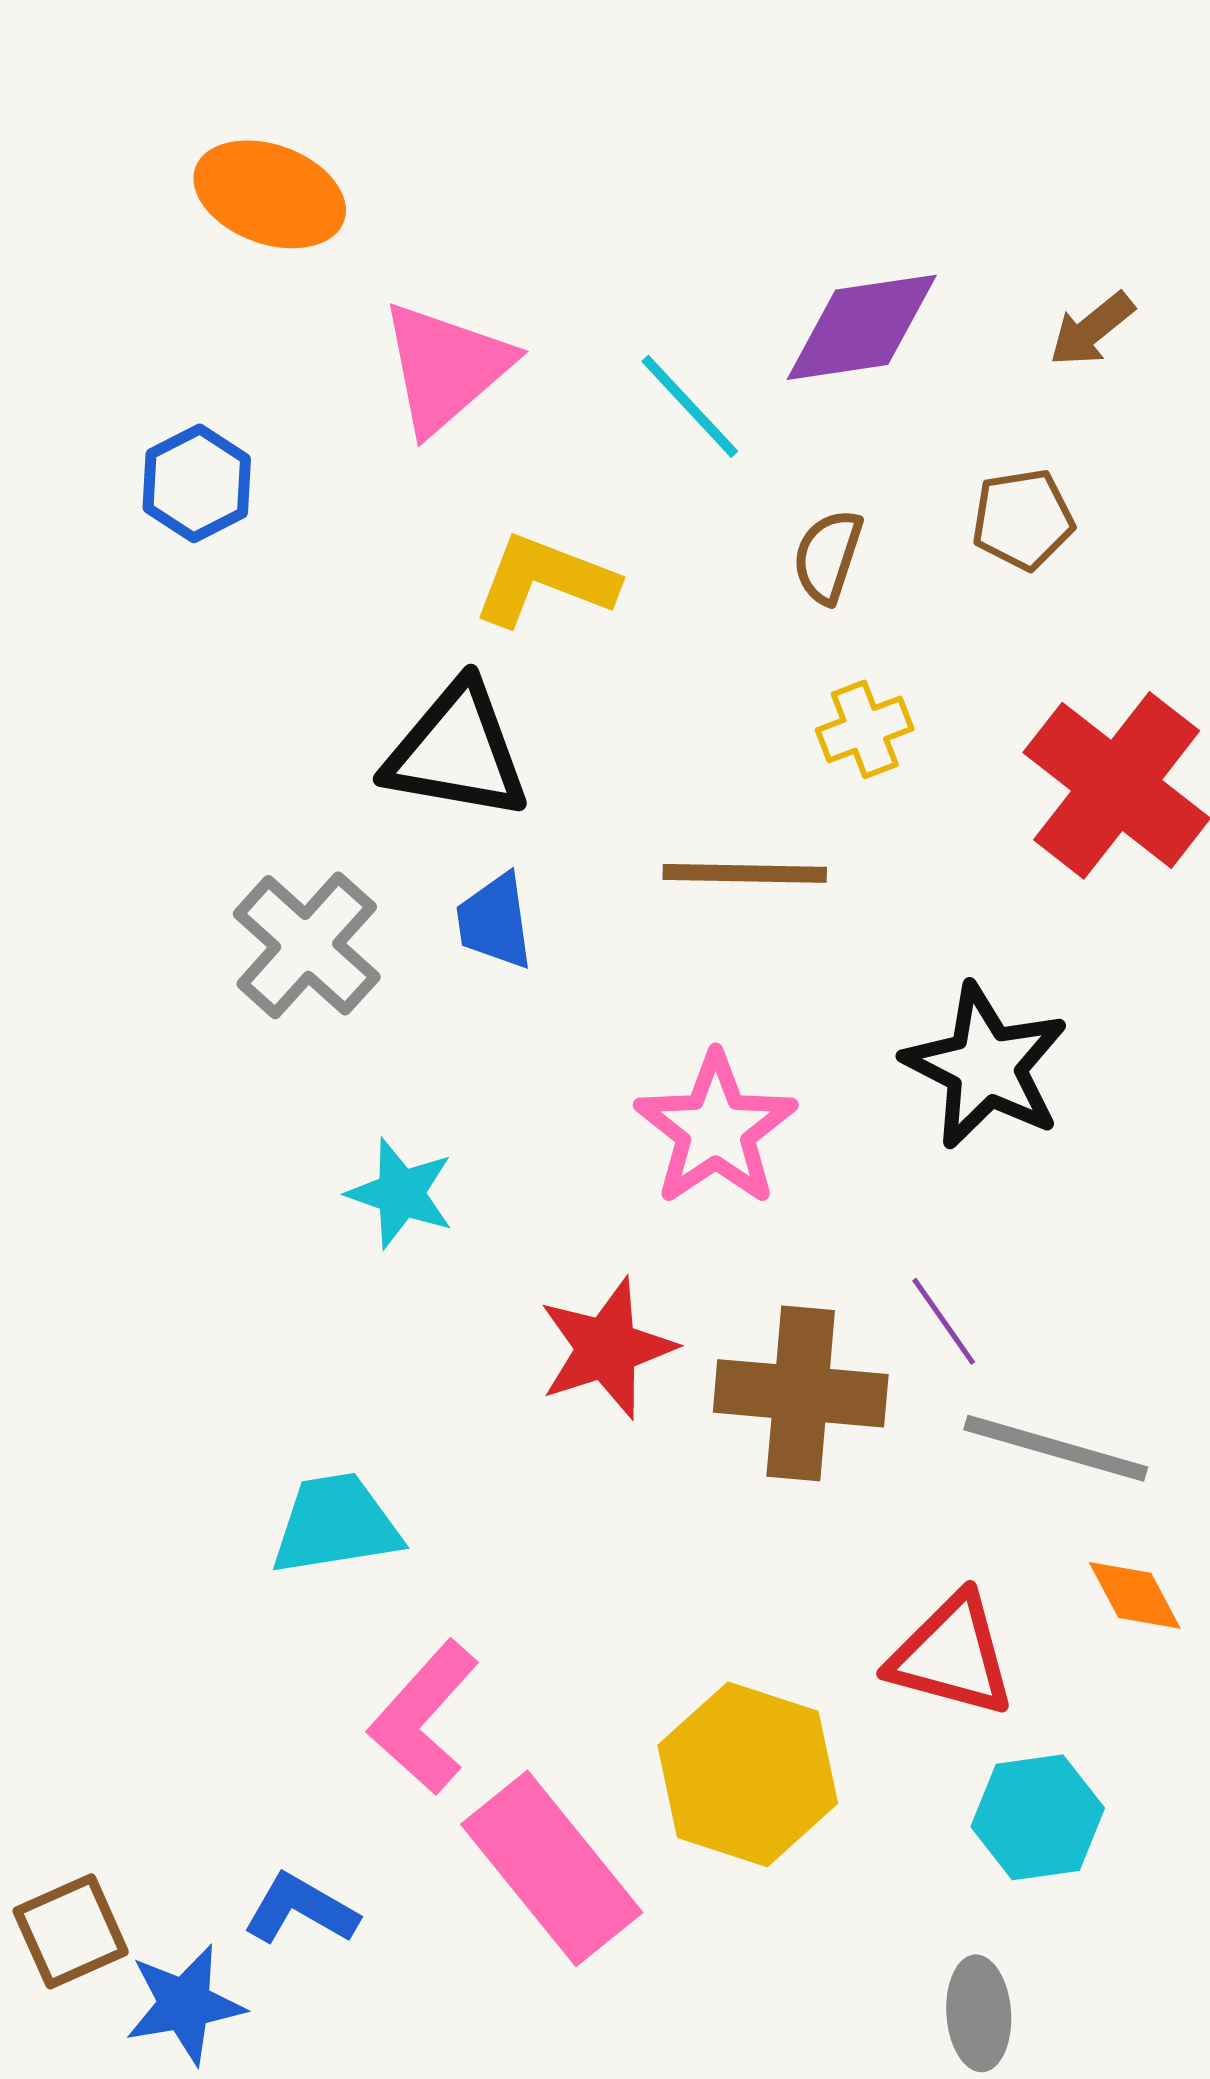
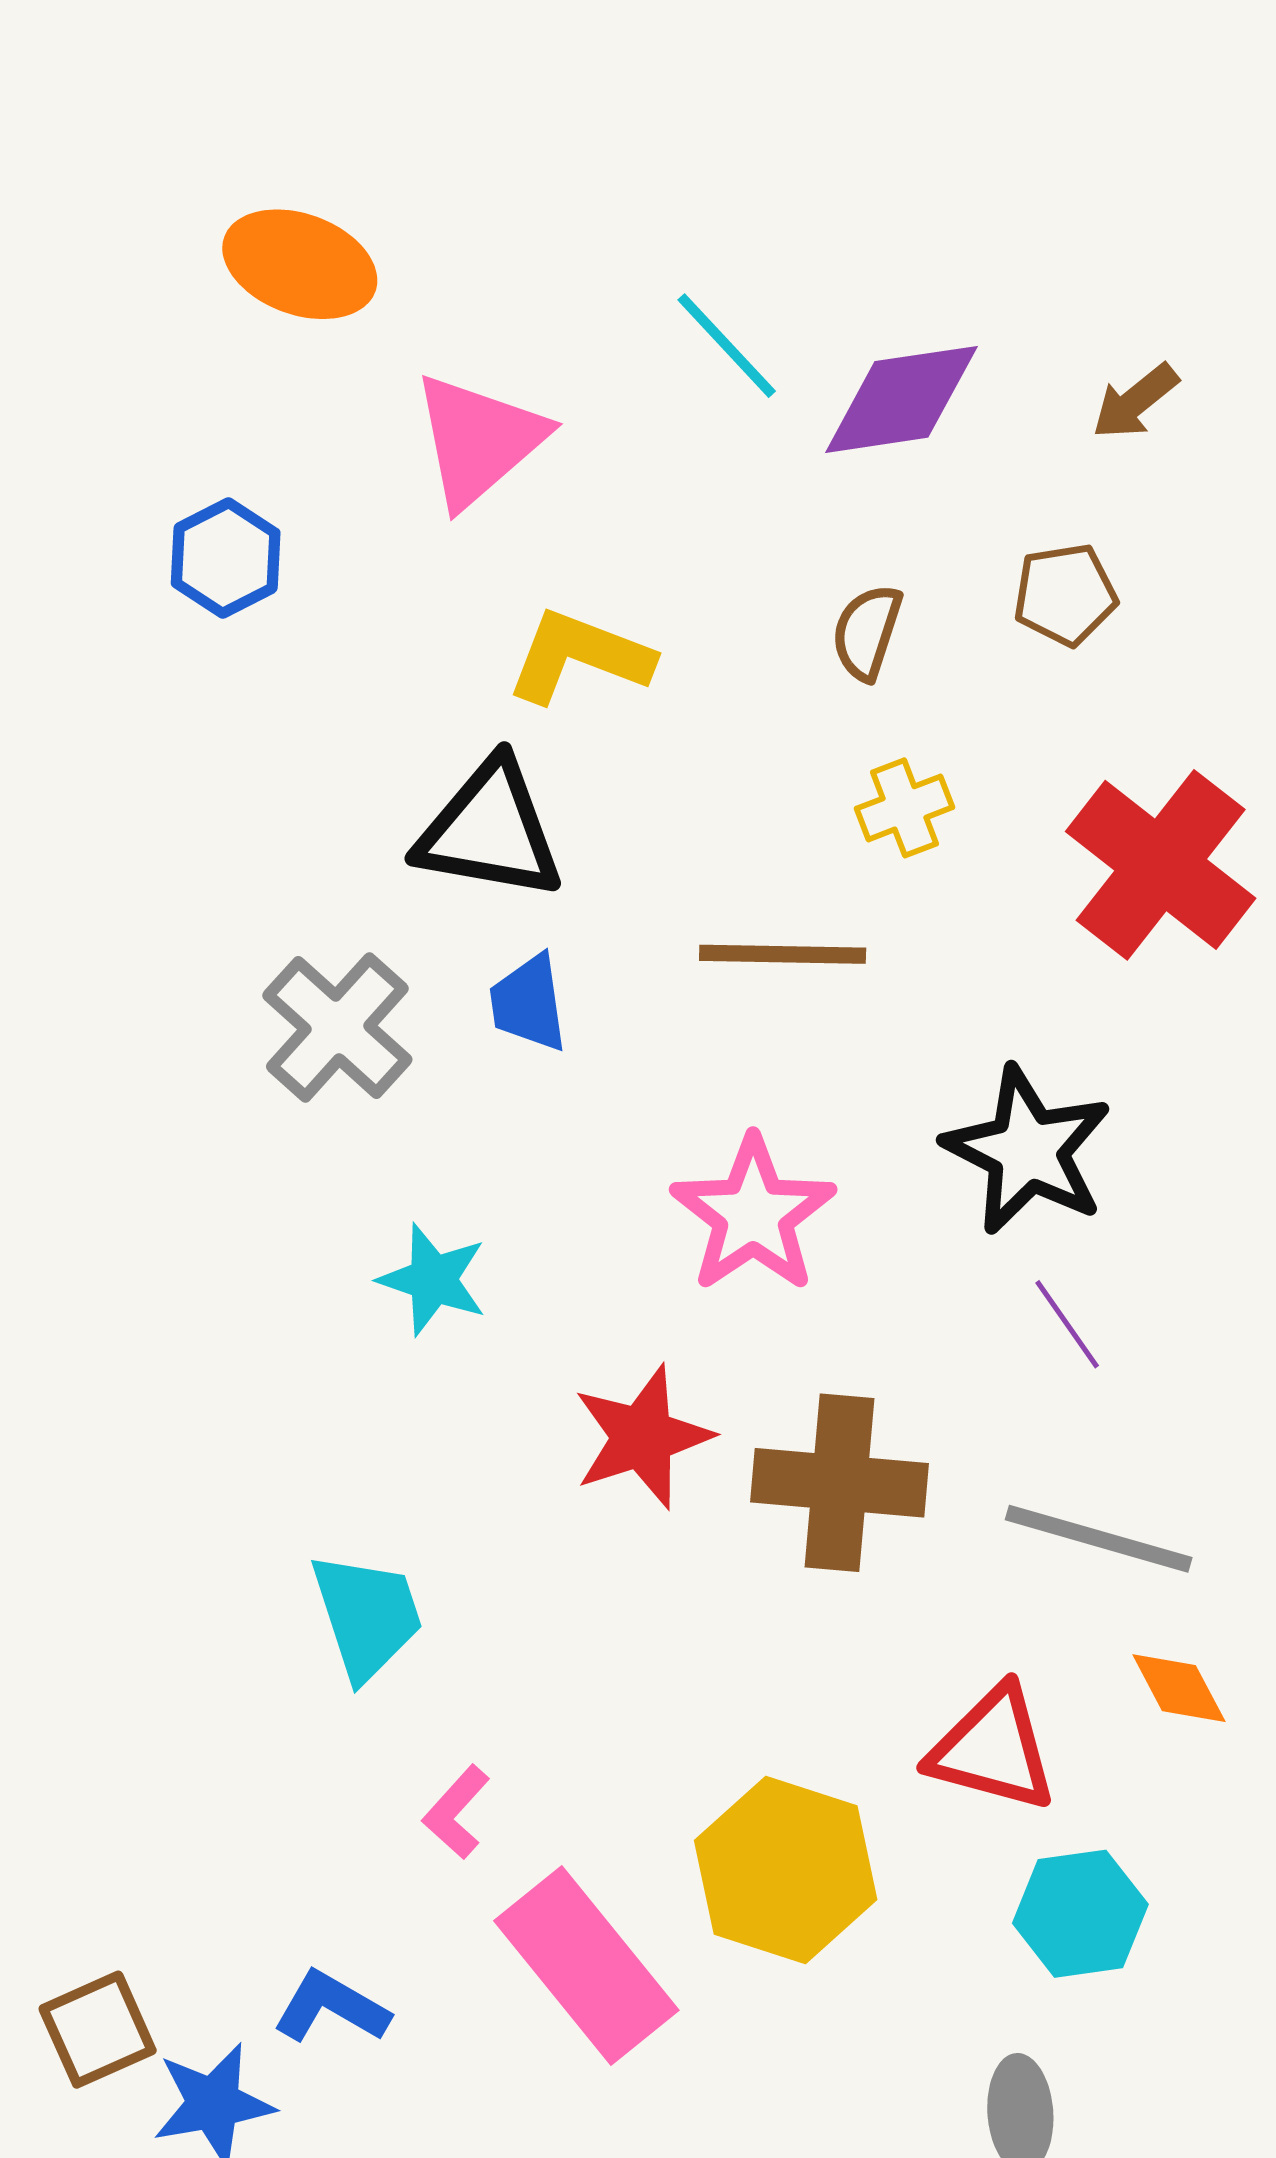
cyan line: (690, 406) -> (727, 346), moved
purple line: (944, 1321) -> (1067, 1324), moved
cyan trapezoid: (336, 1524) -> (367, 1616), turned 81
pink L-shape: (424, 1717) -> (456, 1812), size x0.6

